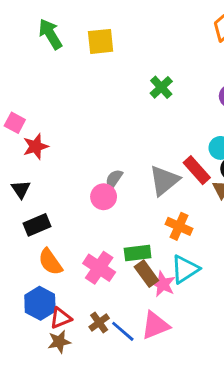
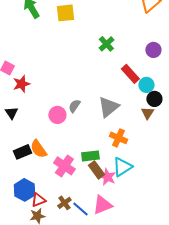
red rectangle: (197, 170) -> (130, 74), moved
pink circle: (104, 197) -> (57, 115), moved
black rectangle: (37, 225) -> (22, 152), moved
orange semicircle: (50, 262) -> (38, 149), moved

